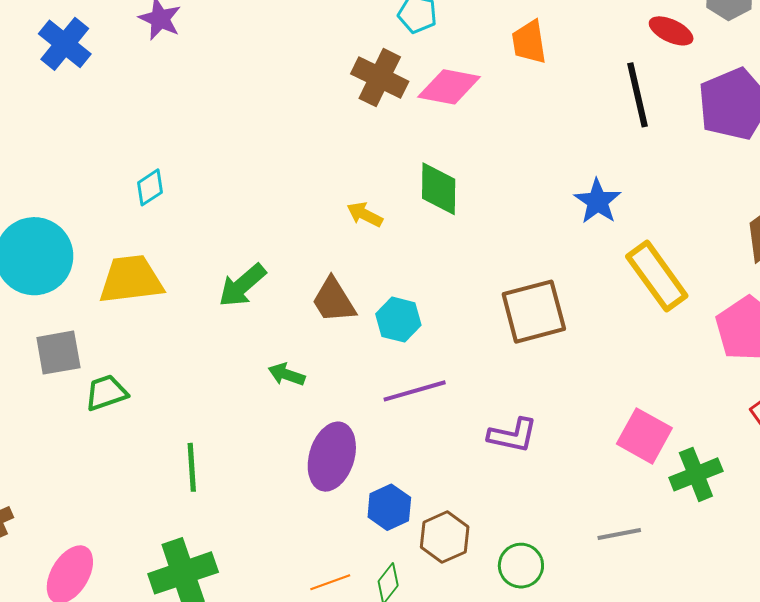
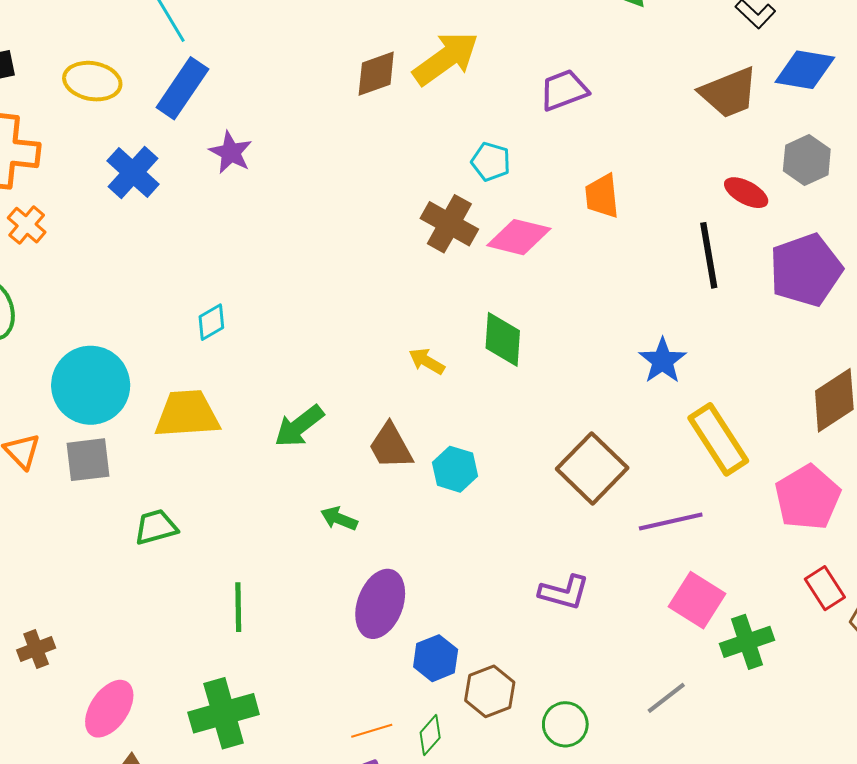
brown square: (534, 312) -> (592, 468), turned -34
gray square: (58, 353) -> (88, 460), moved
purple line: (415, 391) -> (671, 521), moved
gray line: (619, 534) -> (666, 698), turned -30

